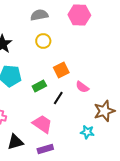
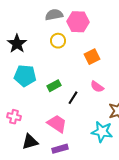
pink hexagon: (79, 15) -> (78, 22), moved
orange square: (61, 70) -> (92, 57), moved
cyan star: (87, 132) -> (102, 132), size x1.5

